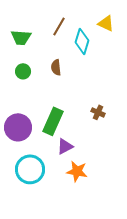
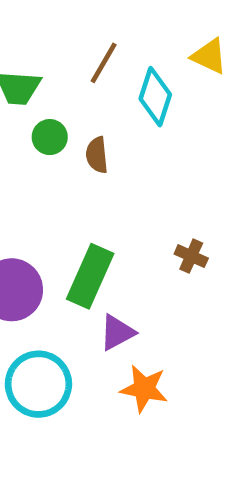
green circle: (23, 71) -> (50, 137), moved

